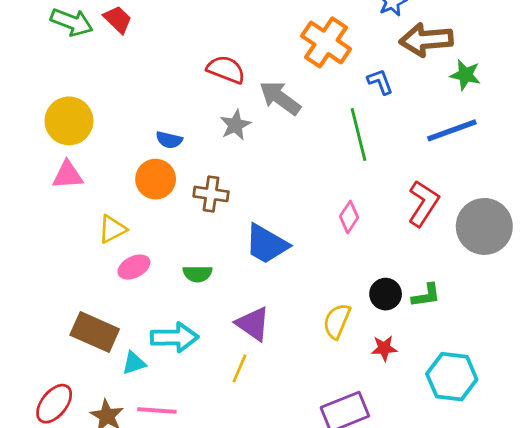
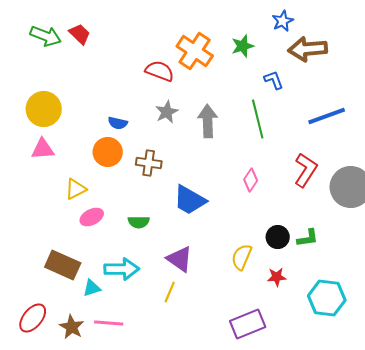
orange cross: (326, 42) -> (195, 51), moved
green star: (465, 75) -> (243, 46), moved, turned -30
gray arrow: (280, 98) -> (208, 121), moved, turned 52

